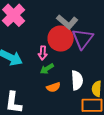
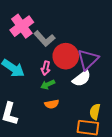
gray L-shape: (67, 22) -> (44, 39), moved
white semicircle: (77, 80) -> (82, 78), moved, turned 48

